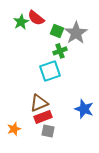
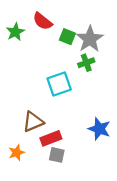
green star: (21, 22) -> (15, 32), moved
green cross: (60, 51) -> (86, 63), moved
brown triangle: (39, 103) -> (33, 122), moved

